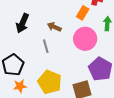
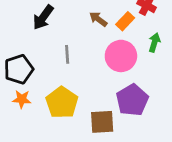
brown arrow: (54, 27) -> (98, 19), moved

